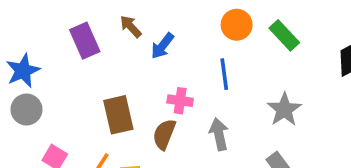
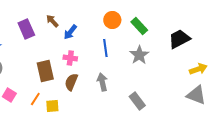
pink cross: (180, 101) -> (70, 58), moved
gray star: (284, 109) -> (139, 55), moved

